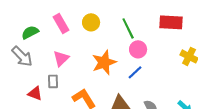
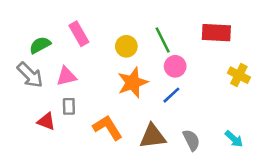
yellow circle: (91, 22) -> (126, 46), moved
pink triangle: (61, 58) -> (66, 76), moved, turned 30

